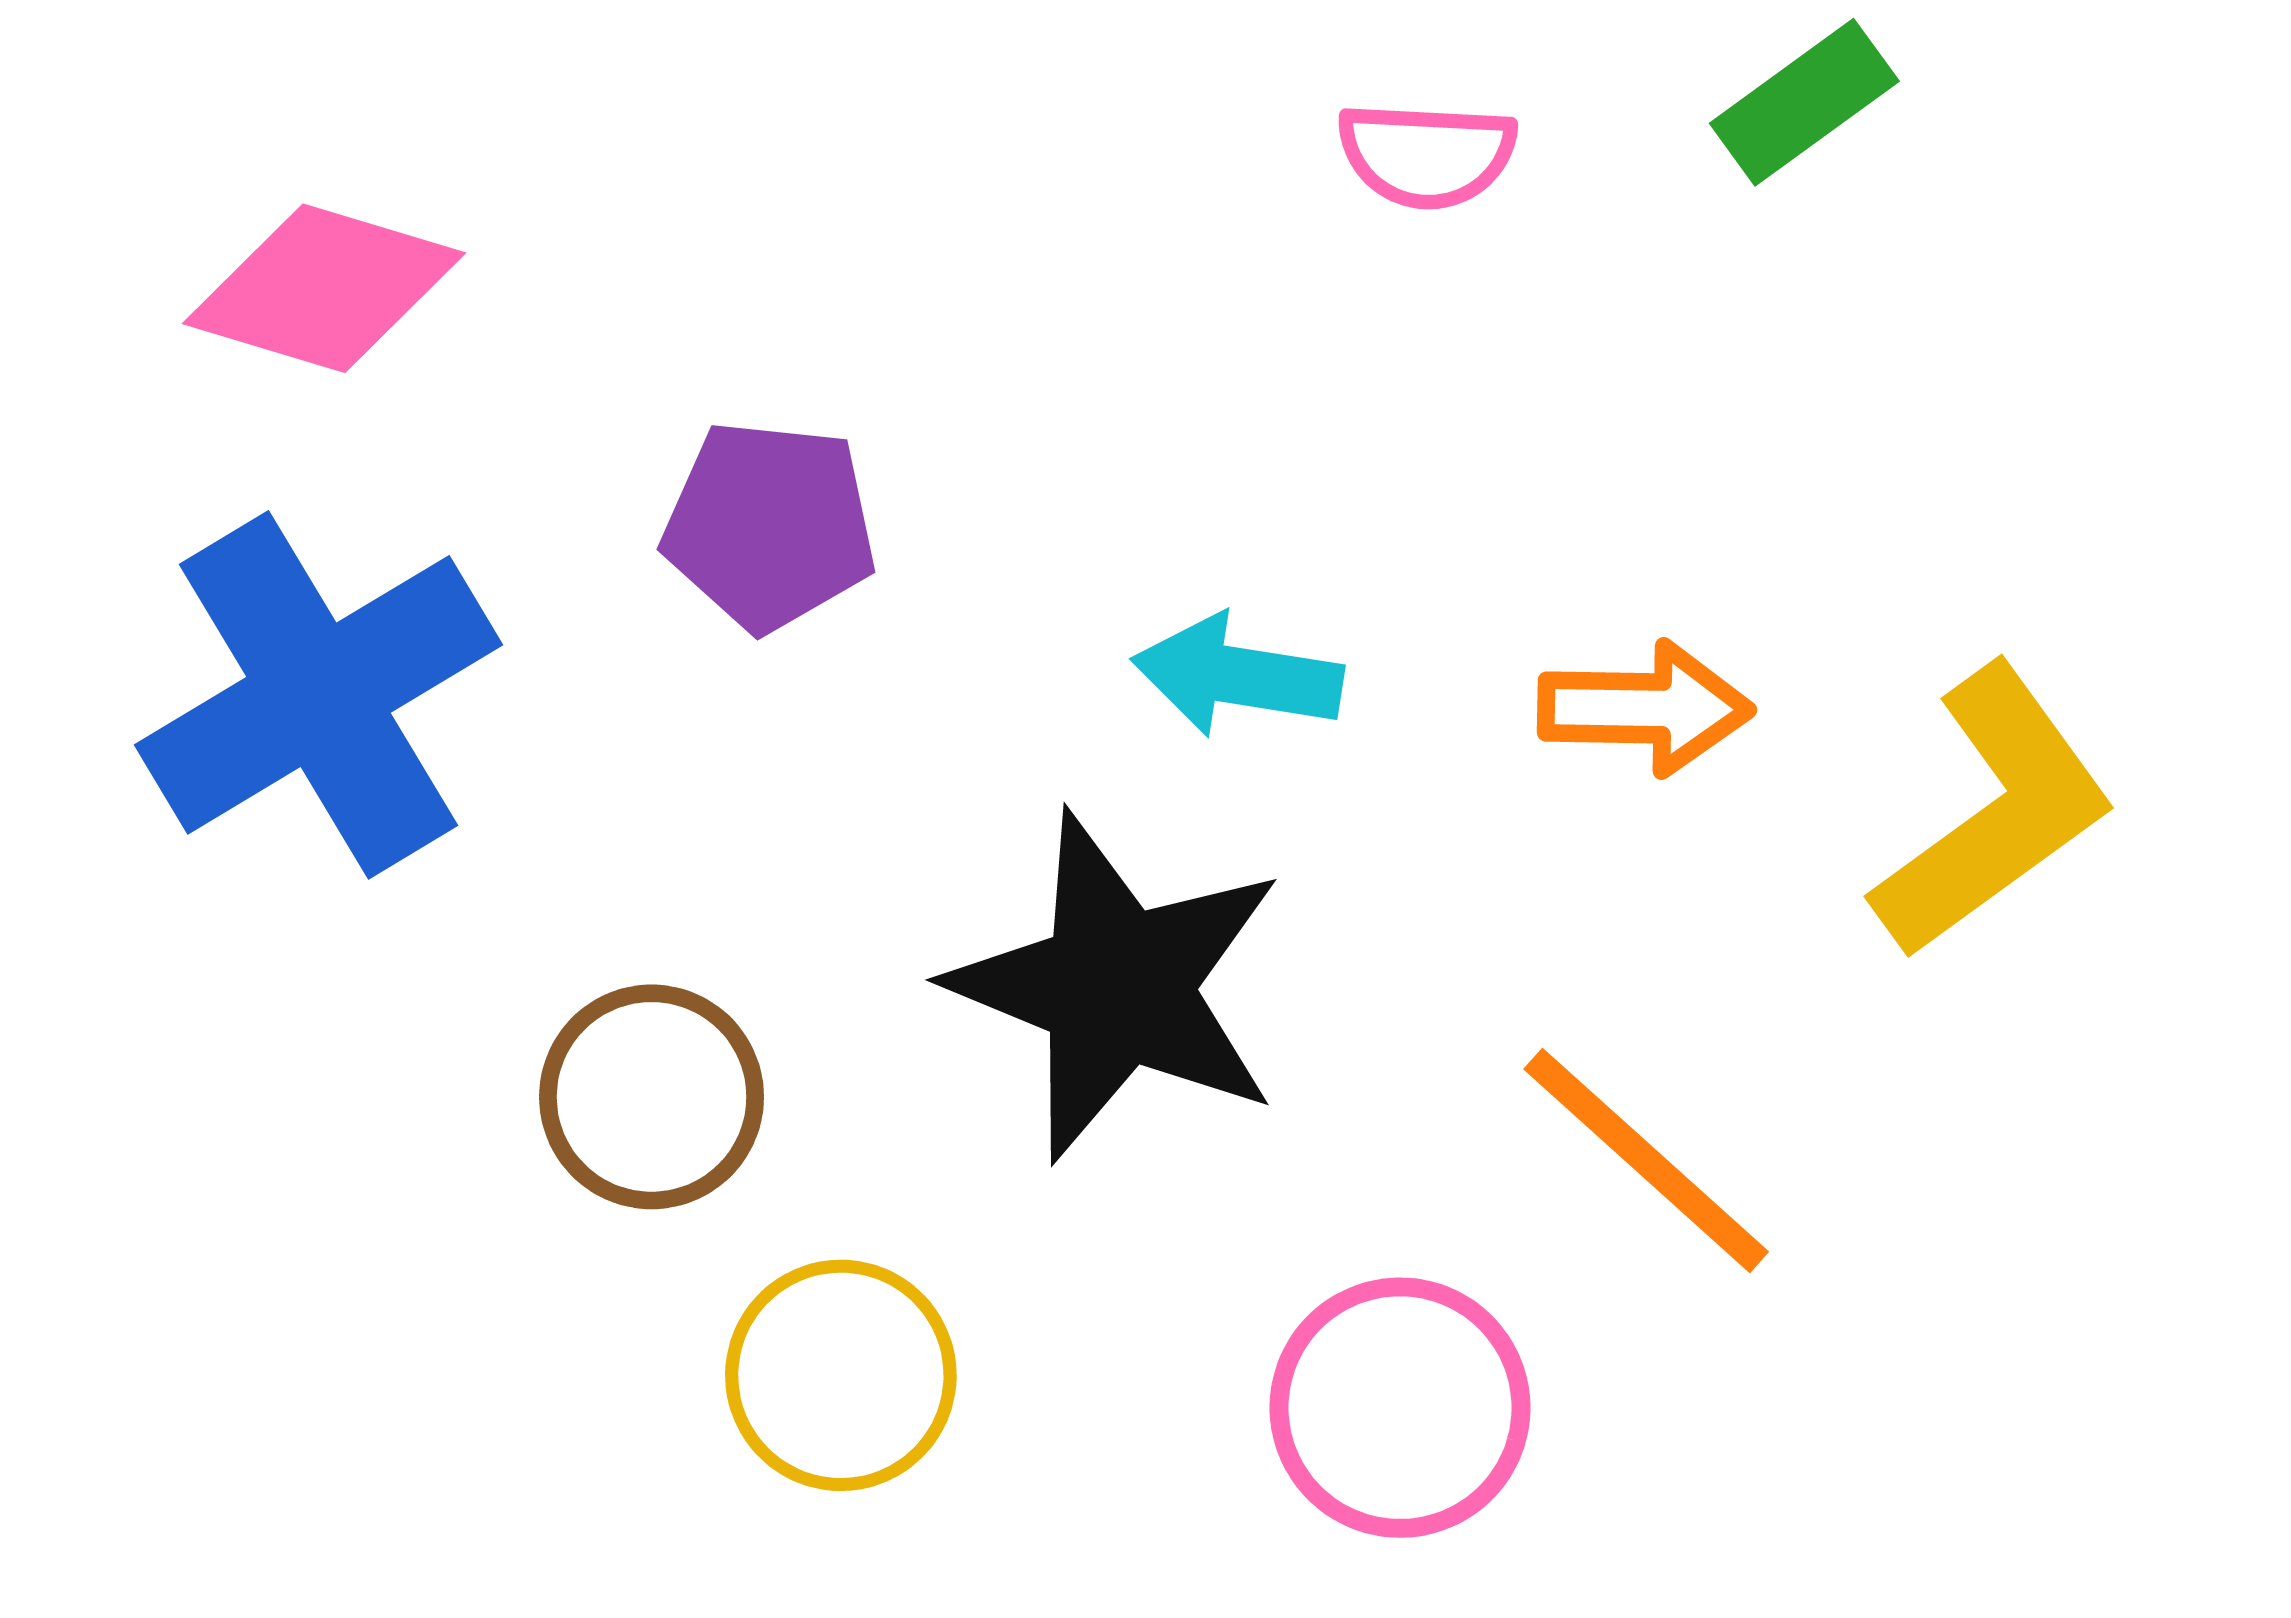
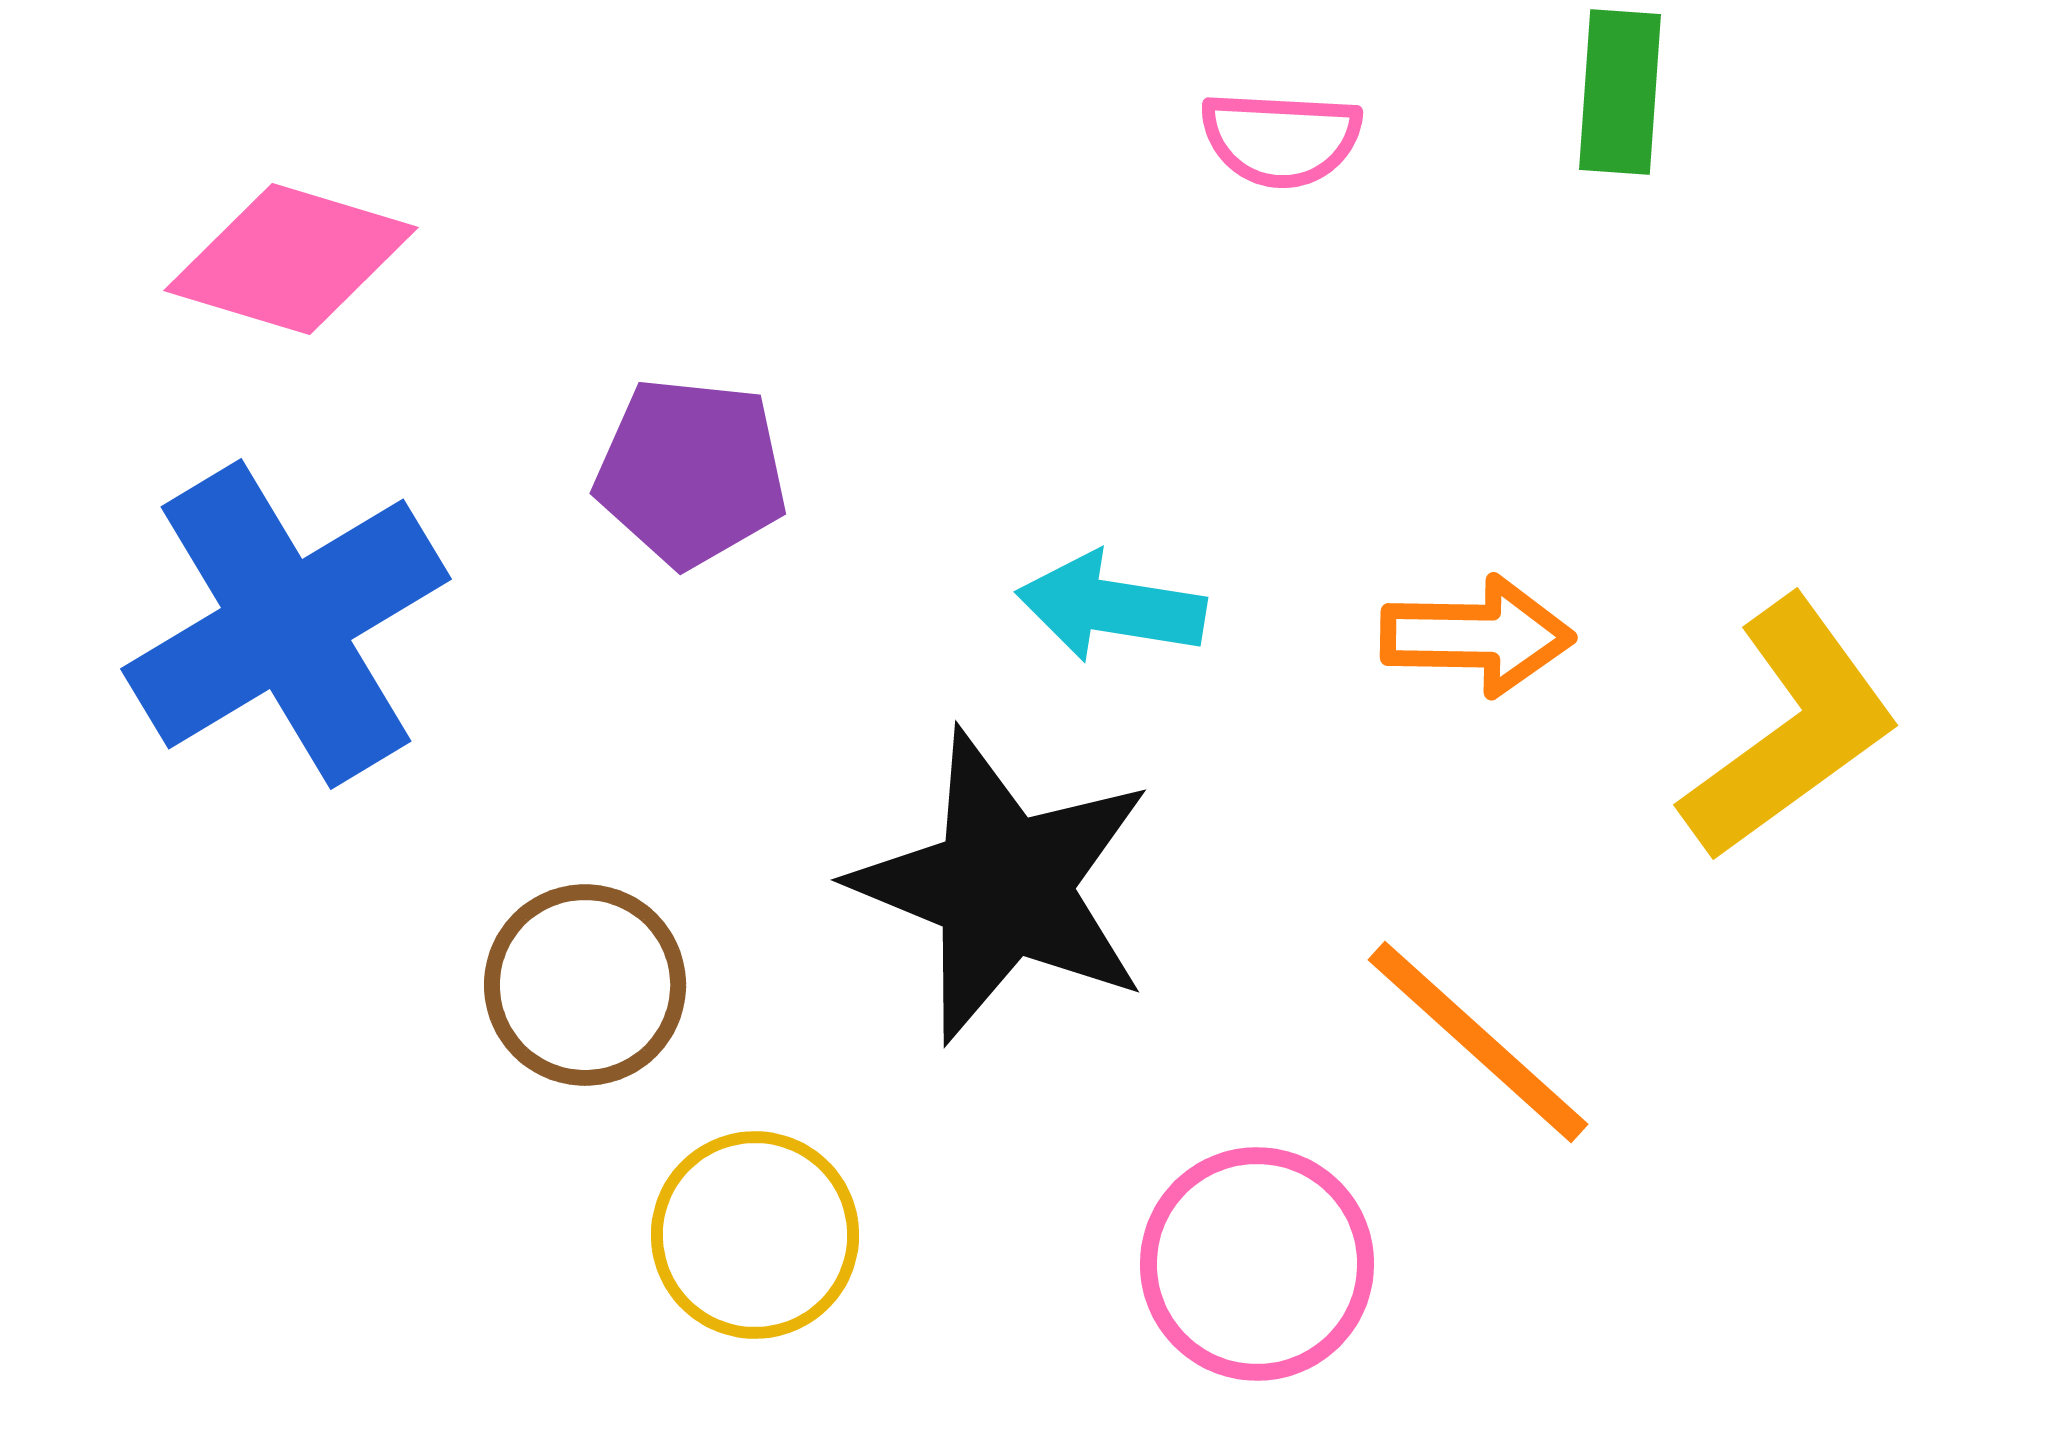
green rectangle: (1804, 102) -> (1620, 92), turned -50

